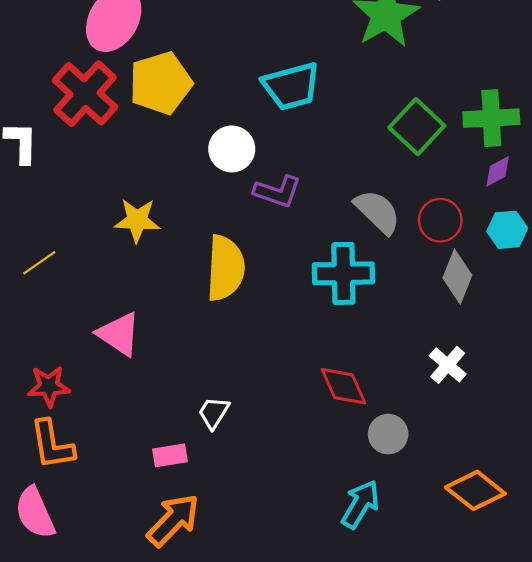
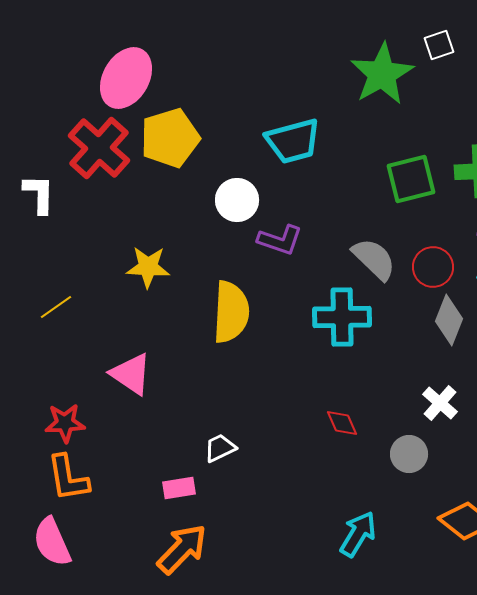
green square: (417, 127) -> (411, 179), turned 33
red diamond: (343, 386) -> (342, 423), size x0.7
white trapezoid: (214, 413) -> (220, 448), turned 32
gray circle: (388, 434) -> (409, 454), moved

